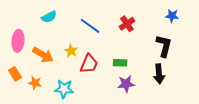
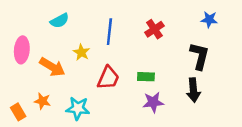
blue line: (90, 26) -> (109, 32), turned 60
yellow star: (71, 51) -> (81, 52), moved
orange rectangle: (15, 74) -> (18, 112), moved

